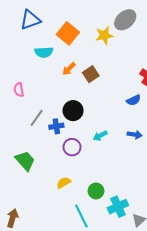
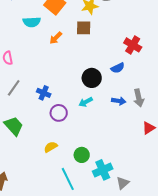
brown square: (91, 74) -> (84, 28), moved, turned 35
black circle: (73, 111) -> (92, 78), moved
gray line: (37, 118) -> (14, 88), moved
blue cross: (56, 126) -> (44, 93), turned 32

